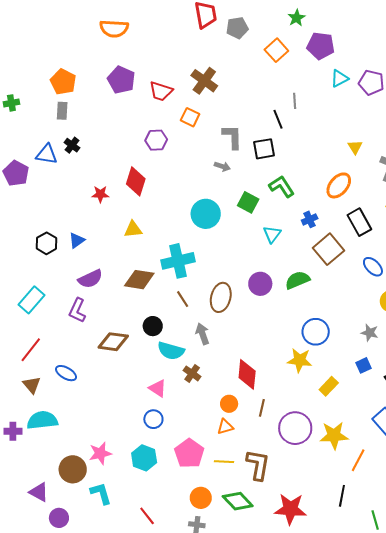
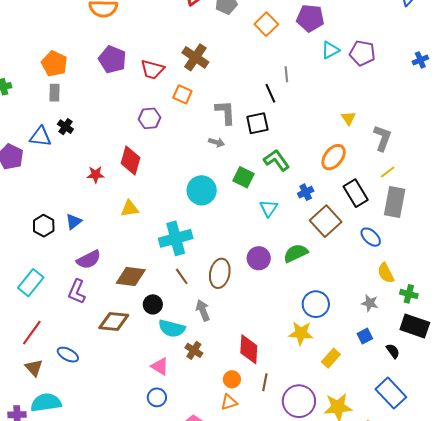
brown diamond: (139, 280) -> (131, 276), moved

